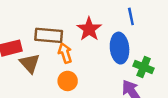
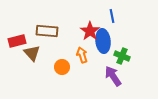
red star: (89, 29) -> (90, 31), moved
orange arrow: (65, 53) -> (82, 55), moved

